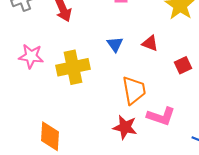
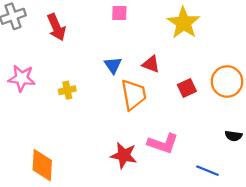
yellow cross: (73, 67) -> (67, 90), size x0.5
orange trapezoid: (134, 90) -> (134, 95), moved

